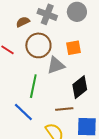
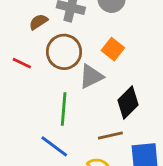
orange square: (74, 48) -> (113, 49), turned -35

